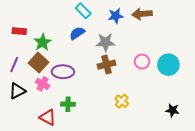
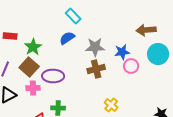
brown arrow: (142, 14) -> (146, 30), moved
blue star: (116, 16) -> (122, 52), moved
cyan circle: (168, 65) -> (158, 54), moved
pink cross: (43, 84) -> (33, 88), turned -32

